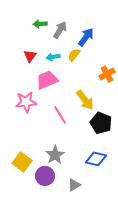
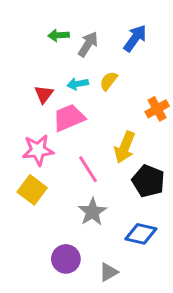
blue arrow: (86, 37) -> (135, 38), moved
red triangle: (30, 56) -> (44, 94), moved
yellow arrow: (85, 100) -> (125, 147), turned 60
gray star: (55, 155) -> (92, 212), moved
yellow square: (22, 162) -> (32, 190), moved

